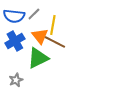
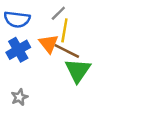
gray line: (34, 14) -> (58, 13), moved
green triangle: (38, 58) -> (78, 70), moved, turned -30

